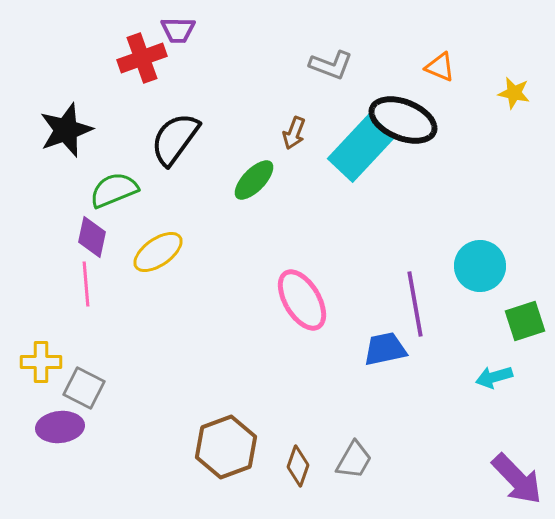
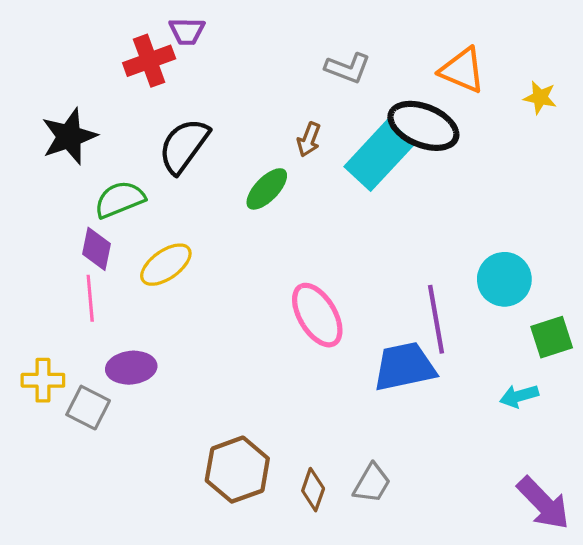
orange triangle: (440, 67) -> (462, 70), size x1.5
blue trapezoid: (385, 349) -> (404, 367), size x1.4
purple ellipse: (60, 427) -> (131, 368), moved

